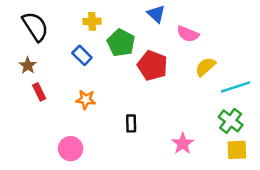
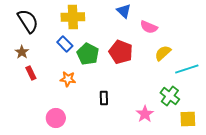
yellow cross: (92, 21) -> (73, 17), size x1.6
green pentagon: (121, 43) -> (88, 54), moved
green cross: (231, 121) -> (170, 96), moved

